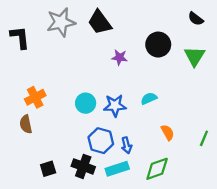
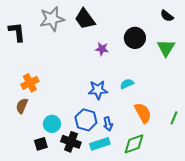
cyan circle: (86, 103) -> (52, 124), moved
brown semicircle: (26, 124) -> (22, 106), turned 35
orange semicircle: (168, 132) -> (143, 113), size x1.5

